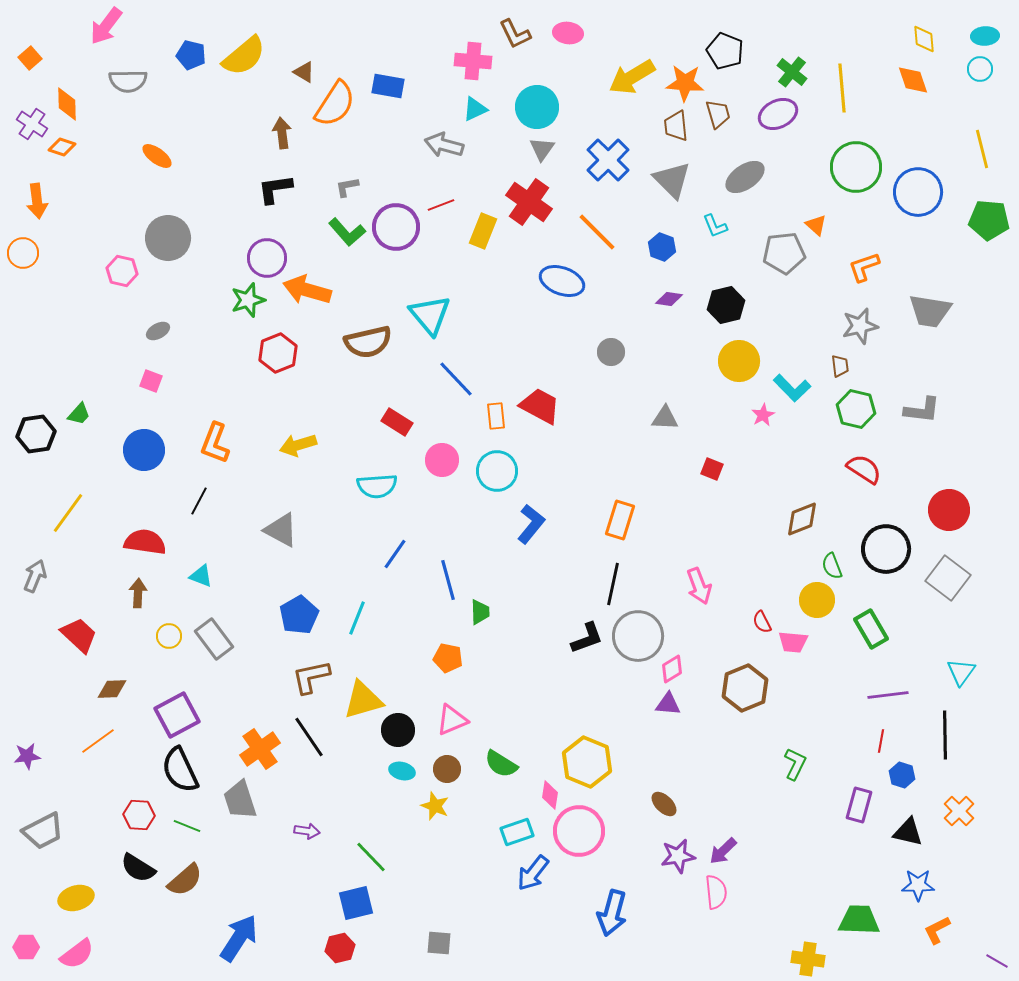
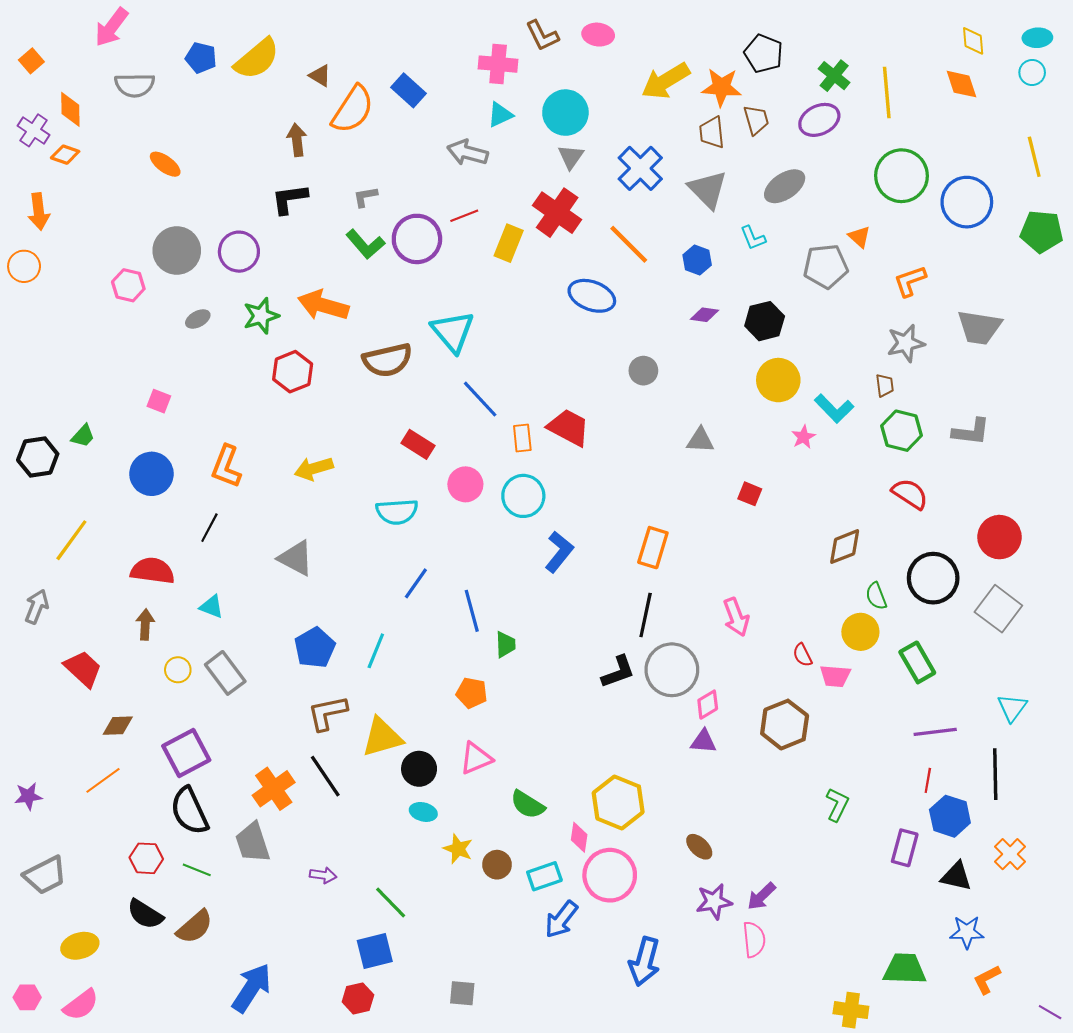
blue rectangle: (388, 86) -> (409, 90), turned 32
purple circle: (267, 258) -> (239, 252), moved
gray ellipse: (158, 331) -> (198, 319), moved
brown circle: (447, 769) -> (497, 865), moved
blue hexagon: (902, 775) -> (950, 816), size x1.5

